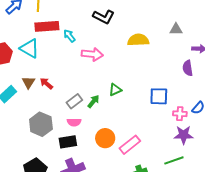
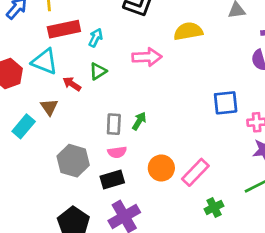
cyan arrow: (69, 36) -> (96, 38), turned 72
pink arrow: (92, 54) -> (147, 57), moved
red arrow: (46, 83) -> (72, 84), moved
green triangle: (115, 90) -> (98, 71), moved
gray rectangle: (74, 101) -> (114, 124), turned -42

